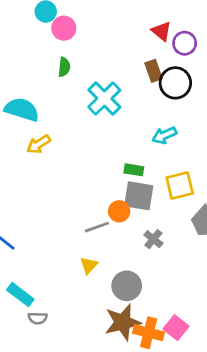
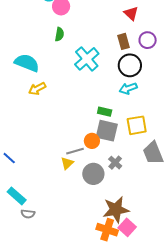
purple circle: (185, 43) -> (148, 40), moved
black circle: (175, 83) -> (130, 65), moved
yellow triangle: (89, 265) -> (67, 163), moved
gray circle: (127, 286) -> (93, 174), moved
brown star: (123, 322) -> (116, 210), moved

